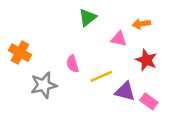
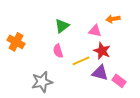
green triangle: (88, 18) -> (62, 26), moved
red star: (146, 60) -> (102, 51), moved
gray star: (44, 85) -> (42, 82), moved

